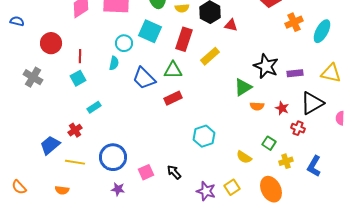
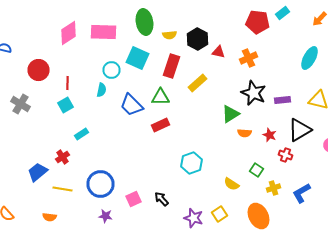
orange cross: (294, 22) -> (248, 58), moved
blue L-shape: (314, 166) -> (302, 193), turned 30

